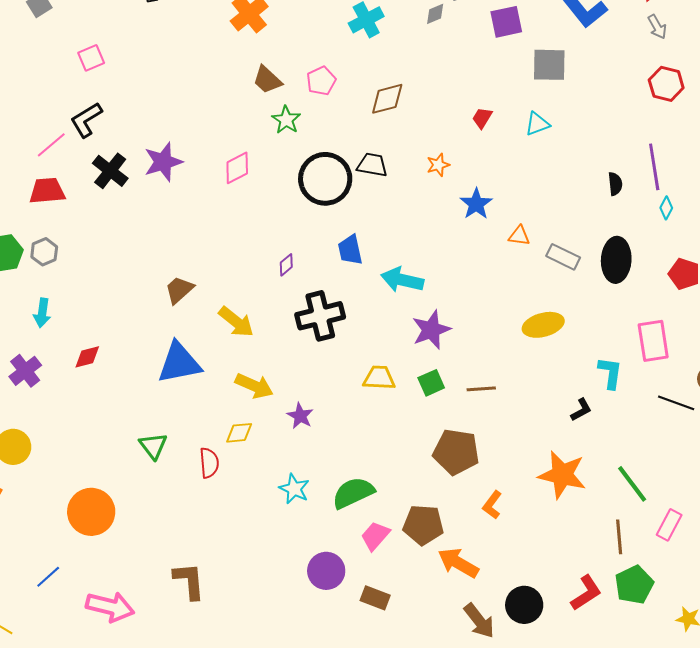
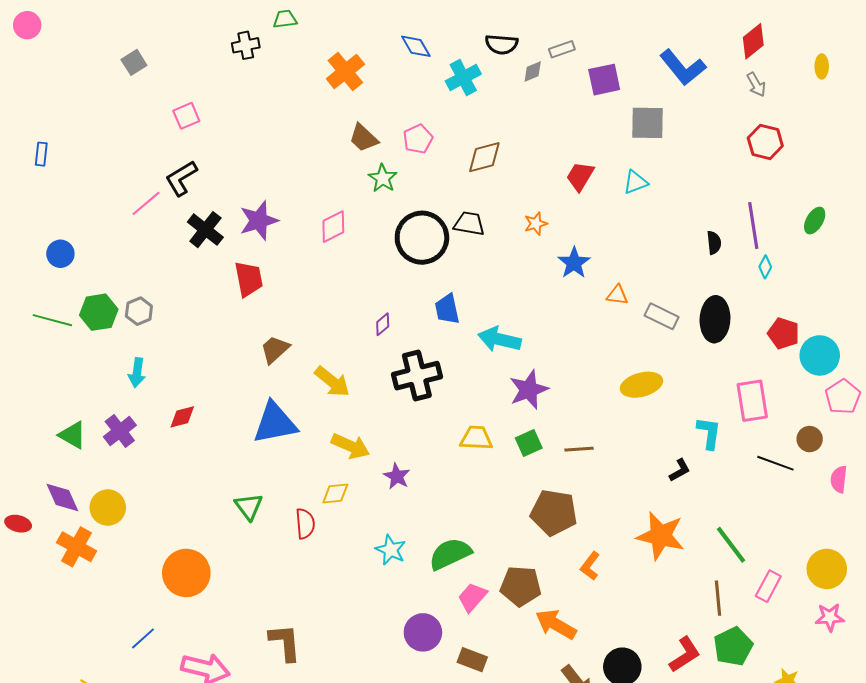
red trapezoid: (482, 118) -> (580, 176), size x1.4
red trapezoid: (47, 191) -> (249, 279), moved, turned 84

